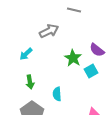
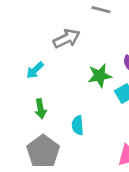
green star: (73, 58) -> (100, 76), turned 30

